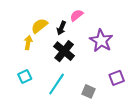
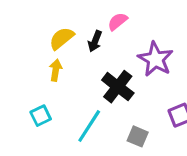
yellow arrow: (28, 43) -> (56, 70), moved
black cross: (64, 51) -> (118, 87), moved

